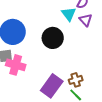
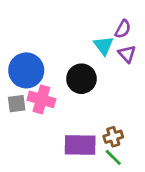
pink cross: (16, 65) -> (41, 99), moved
purple rectangle: (52, 86) -> (80, 145), turned 55

